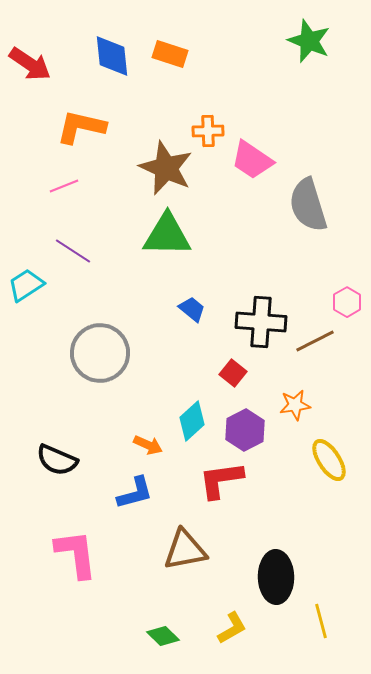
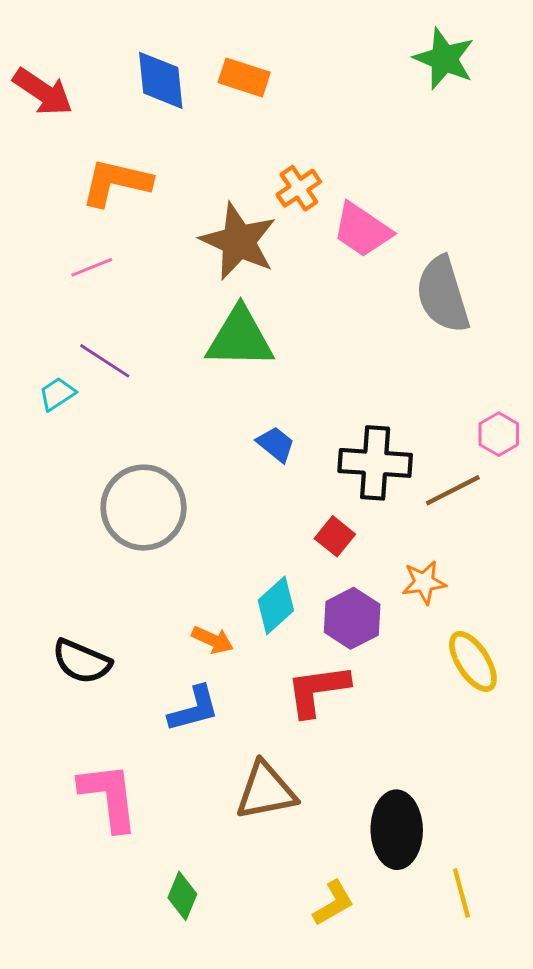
orange cross: (208, 131) -> (299, 188), turned -32
cyan trapezoid: (26, 285) -> (57, 394), moved, size x0.7
green diamond: (163, 636) -> (182, 896), moved, turned 68

